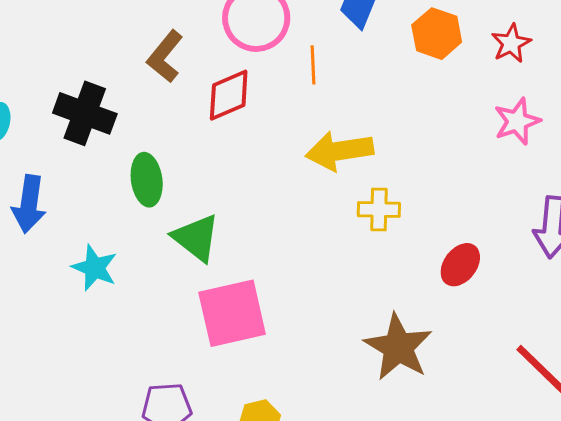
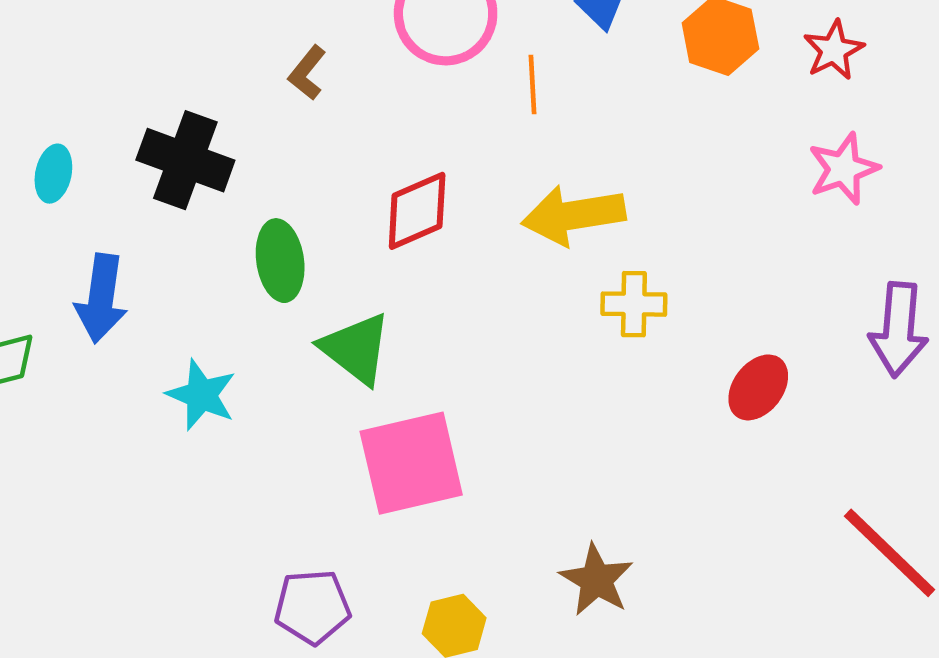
brown L-shape: (165, 56) -> (307, 73), size x0.7
red diamond: (229, 95) -> (417, 211), moved
brown star: (398, 347) -> (596, 580), moved, size x0.7

